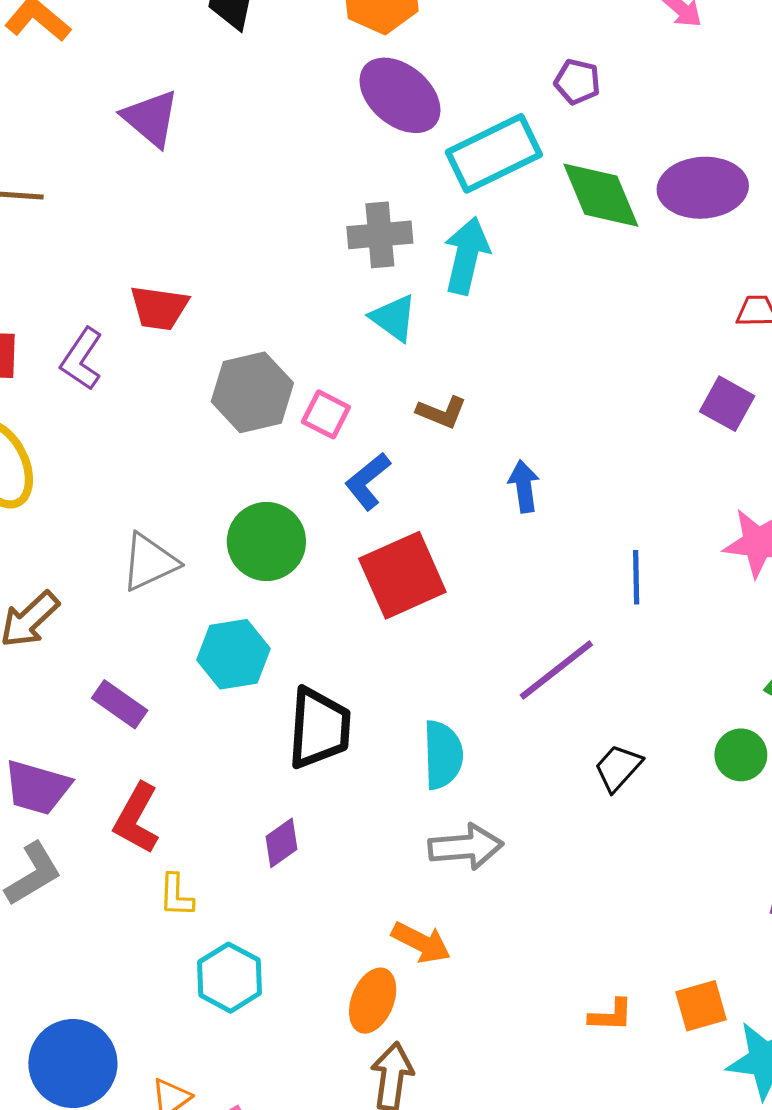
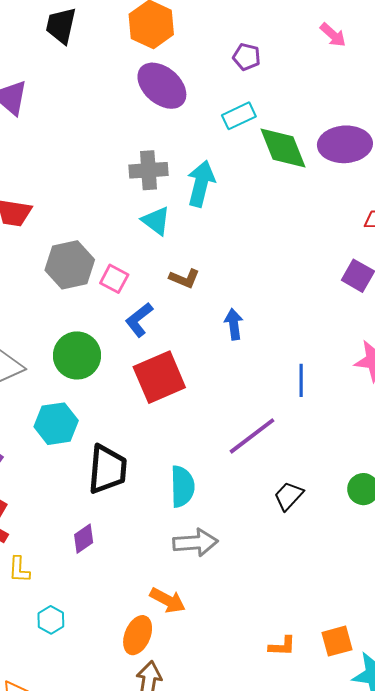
purple pentagon: (577, 82) -> (247, 57), moved
cyan rectangle: (494, 153) -> (239, 116), moved, size x0.6
cyan hexagon: (229, 978) -> (51, 620), size x0.7

